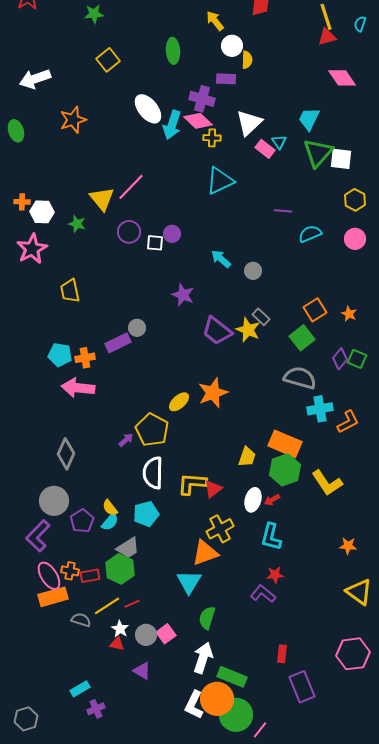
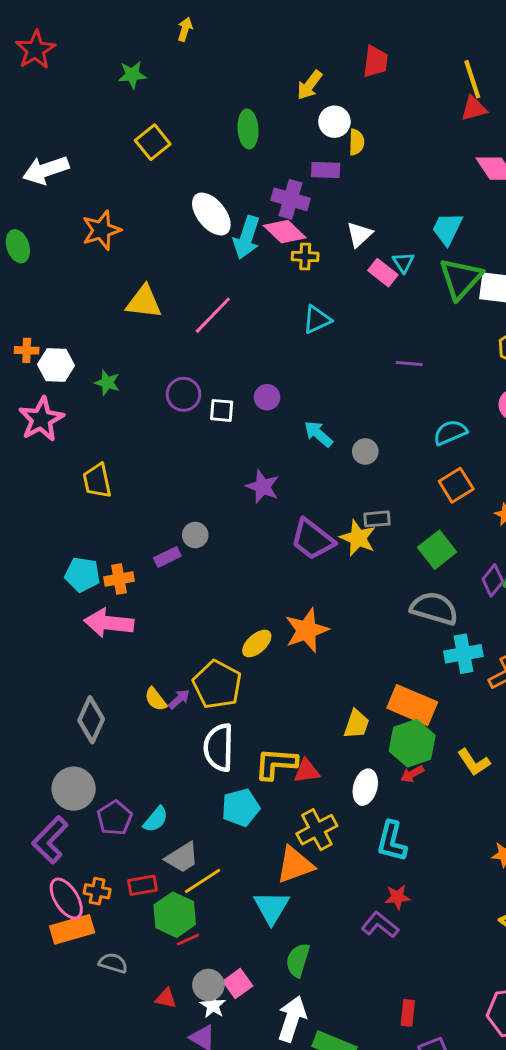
yellow arrow: (215, 21) -> (310, 85), turned -105
white triangle: (249, 123) -> (359, 235), size x0.7
cyan triangle: (220, 181) -> (317, 320), size x0.7
pink line: (131, 187) -> (213, 315), moved
yellow triangle: (102, 199) -> (144, 302), moved, turned -44
purple circle: (172, 234) -> (267, 397), moved
cyan semicircle: (310, 234) -> (450, 432), moved
orange square: (315, 310) -> (456, 485), moved
gray rectangle: (261, 317) -> (377, 519), turned -48
purple rectangle: (118, 343) -> (167, 557), size x0.7
yellow L-shape: (327, 483) -> (474, 762), size x0.7
red triangle: (213, 489) -> (307, 771), turned 30
red arrow: (272, 500) -> (412, 774), moved
yellow semicircle: (110, 508) -> (156, 699), moved
cyan pentagon: (146, 514) -> (241, 808), moved
green hexagon: (120, 569) -> (175, 915), moved
red rectangle: (90, 576) -> (142, 885), moved
yellow line: (107, 606) -> (203, 881), moved
white star: (120, 629) -> (213, 1006), moved

